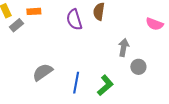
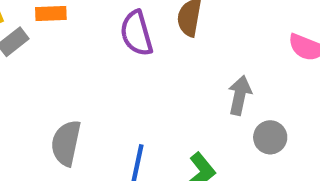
gray semicircle: (43, 72) -> (66, 143), turned -45

